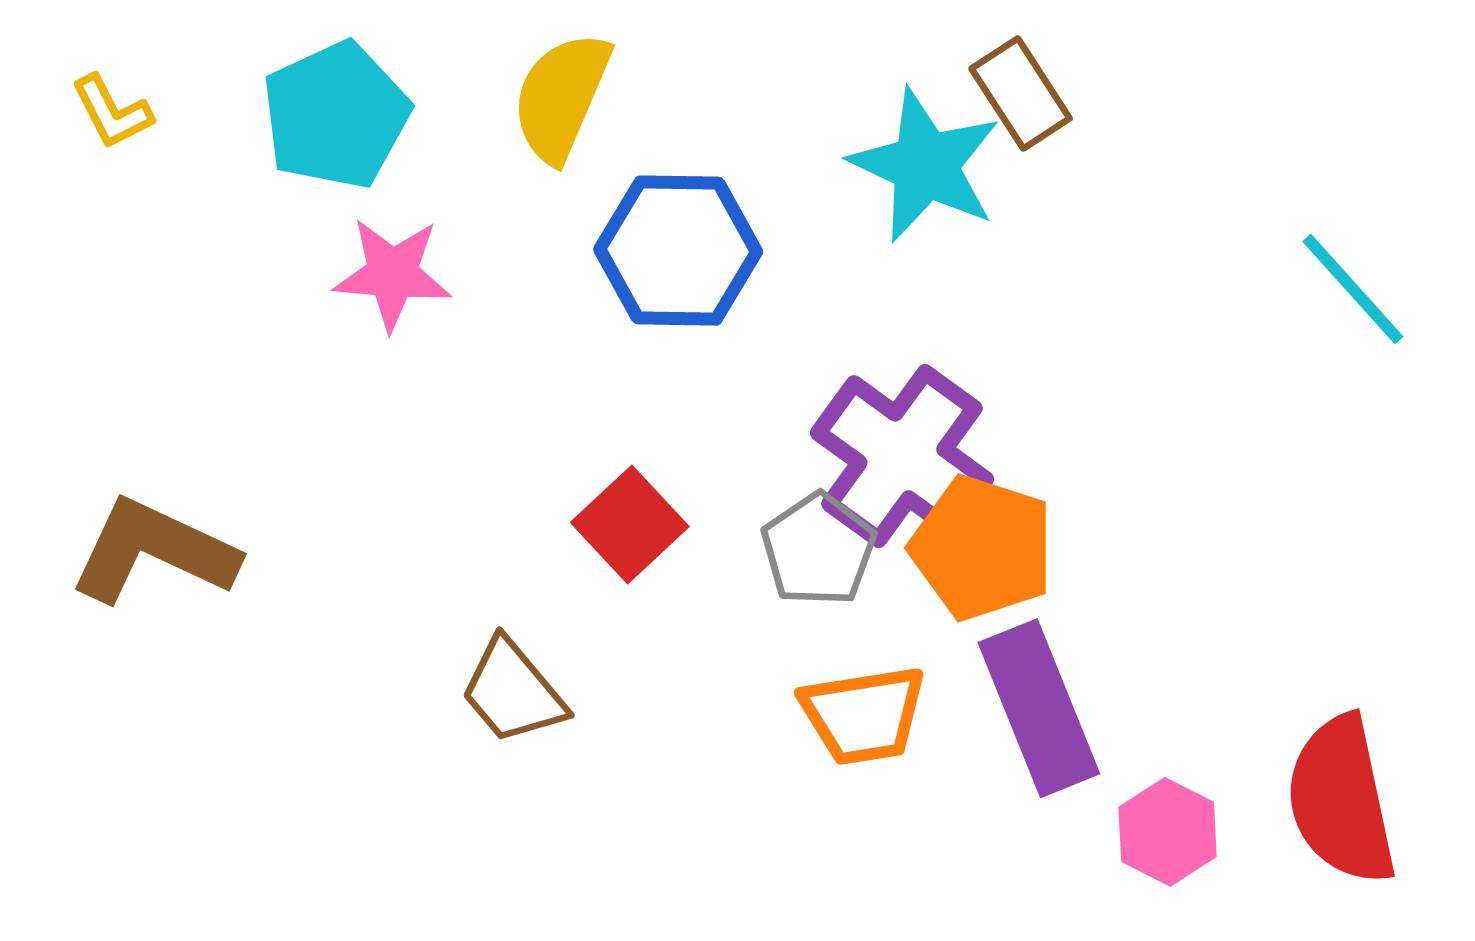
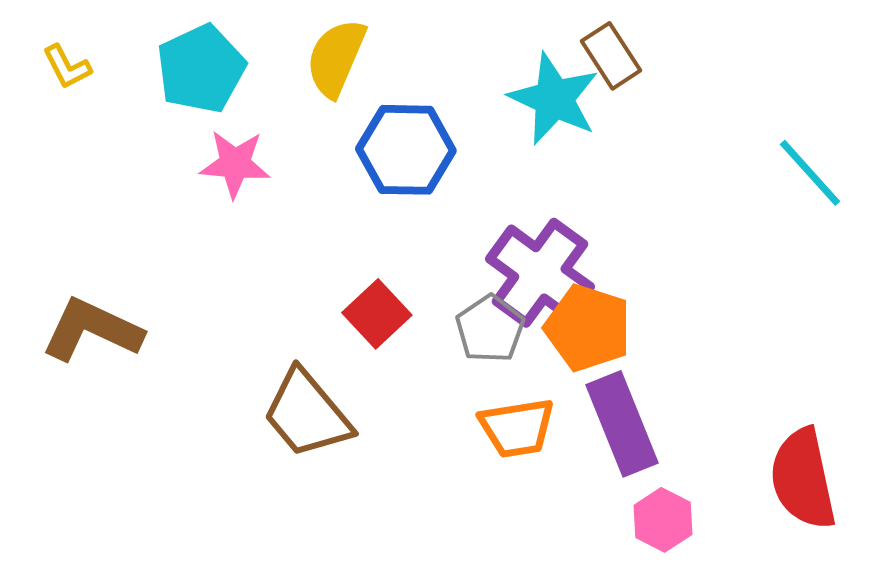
brown trapezoid: (513, 691) -> (307, 414), size x1.4
pink hexagon: (1168, 832) -> (663, 520), moved

